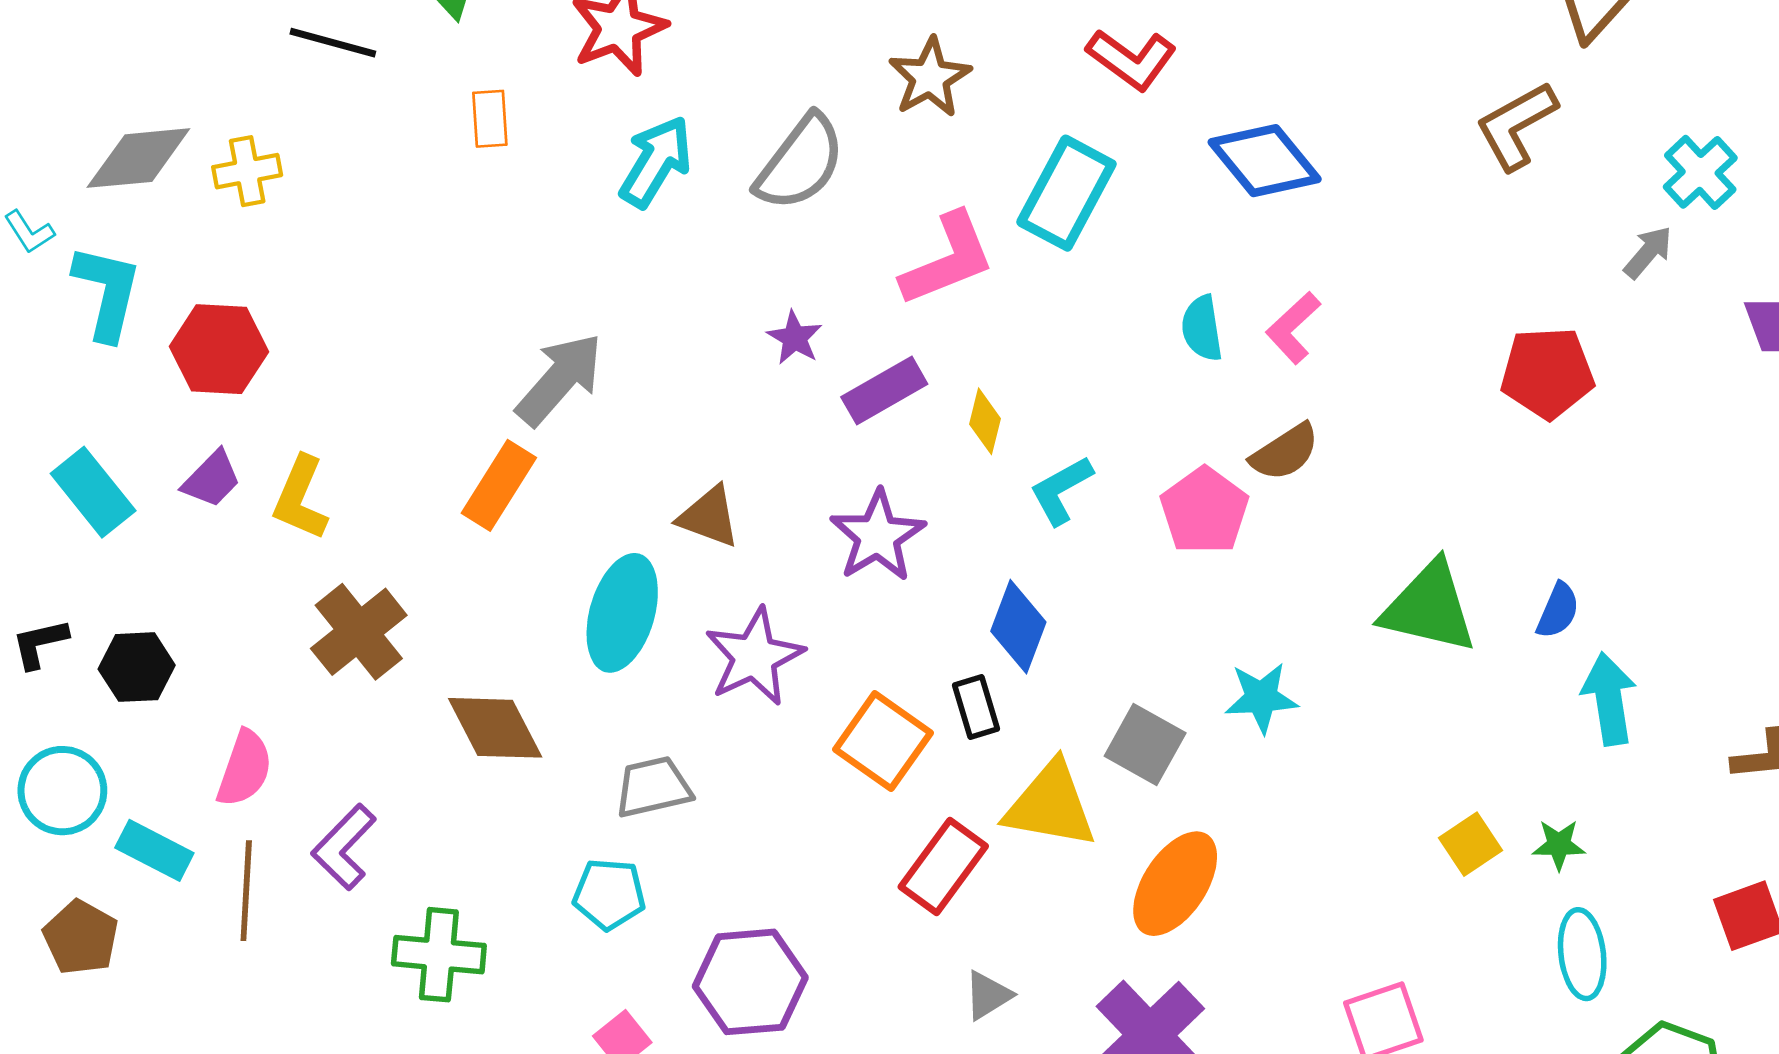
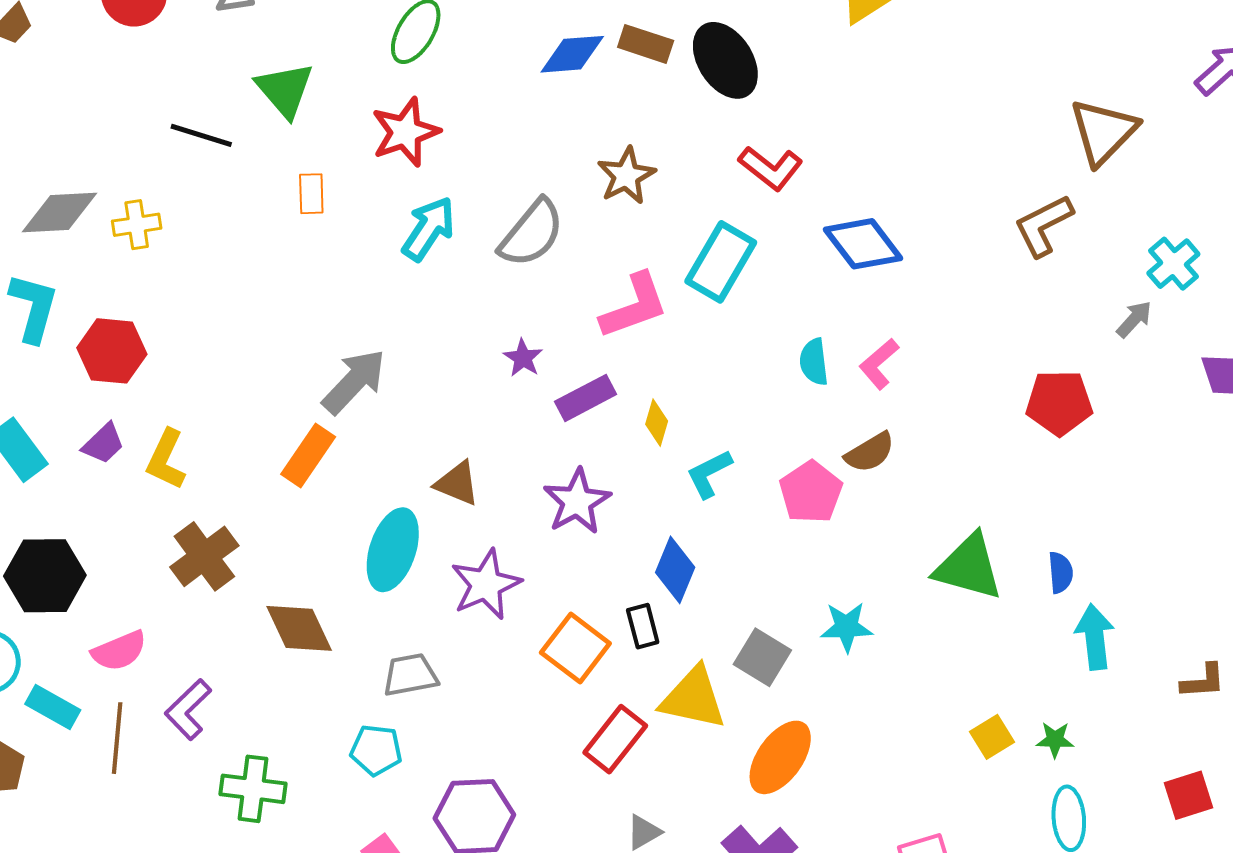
blue semicircle: (1558, 610) -> (1060, 573), turned -30
black hexagon: (137, 667) -> (45, 576), size x1.5
pink semicircle: (245, 769) -> (119, 651), turned 46

